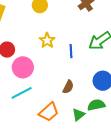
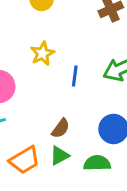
green triangle: (78, 115) -> (60, 156), moved

